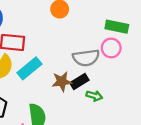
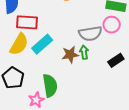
black rectangle: (79, 82) -> (116, 60), moved
green arrow: (94, 96) -> (84, 52), moved, turned -112

